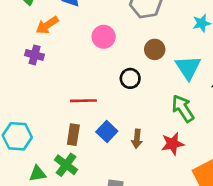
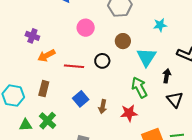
orange arrow: (47, 25) -> (46, 55), moved
red line: (83, 101) -> (74, 66), moved
brown rectangle: (73, 135) -> (44, 89), moved

